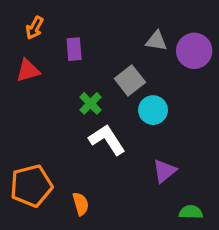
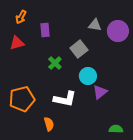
cyan circle: (153, 110) -> (88, 76), moved
white L-shape: (107, 140) -> (65, 99), moved, turned 135
purple triangle: (165, 171) -> (100, 92), moved
orange pentagon: (31, 186) -> (22, 99), moved

